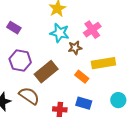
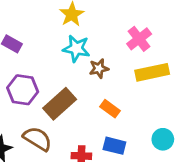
pink cross: (92, 30) -> (139, 39), moved
yellow rectangle: (103, 63) -> (152, 72), moved

